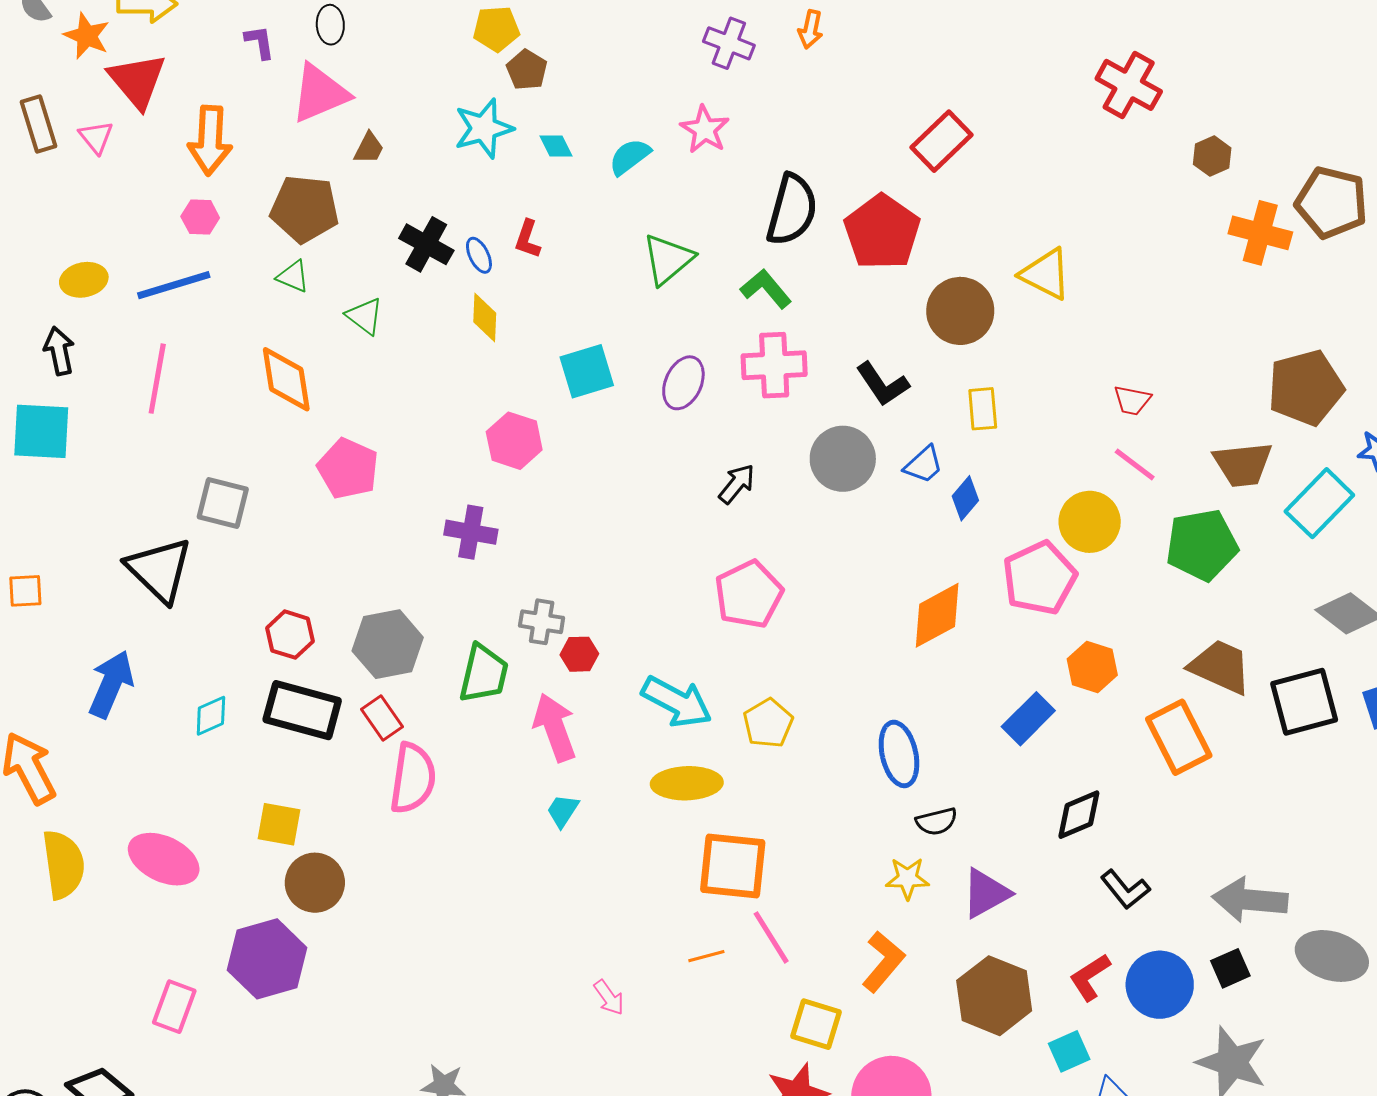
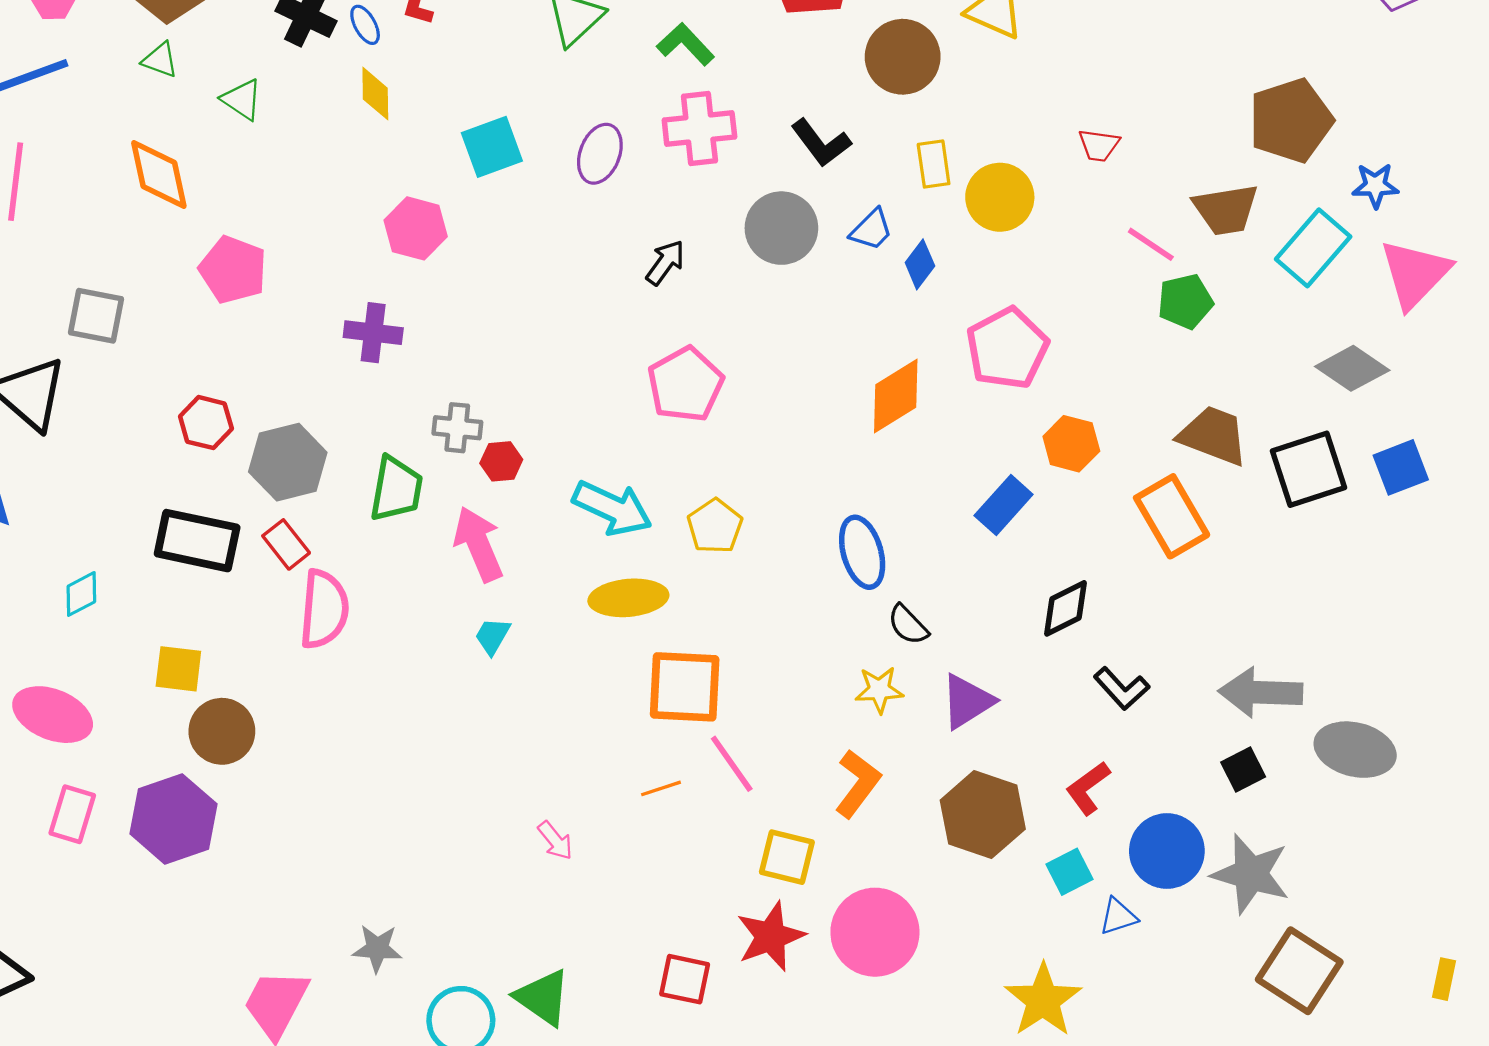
pink line: (1135, 464) -> (1151, 244), moved
yellow circle: (1090, 522) -> (1000, 197), moved
green pentagon: (1202, 545) -> (1185, 301), size x0.7
red hexagon: (290, 635) -> (206, 423), moved
cyan diamond: (211, 716) -> (81, 594), moved
black semicircle: (937, 821) -> (908, 625), turned 63
blue circle: (1160, 985) -> (1167, 851), moved
pink rectangle: (174, 1007) -> (72, 814), moved

